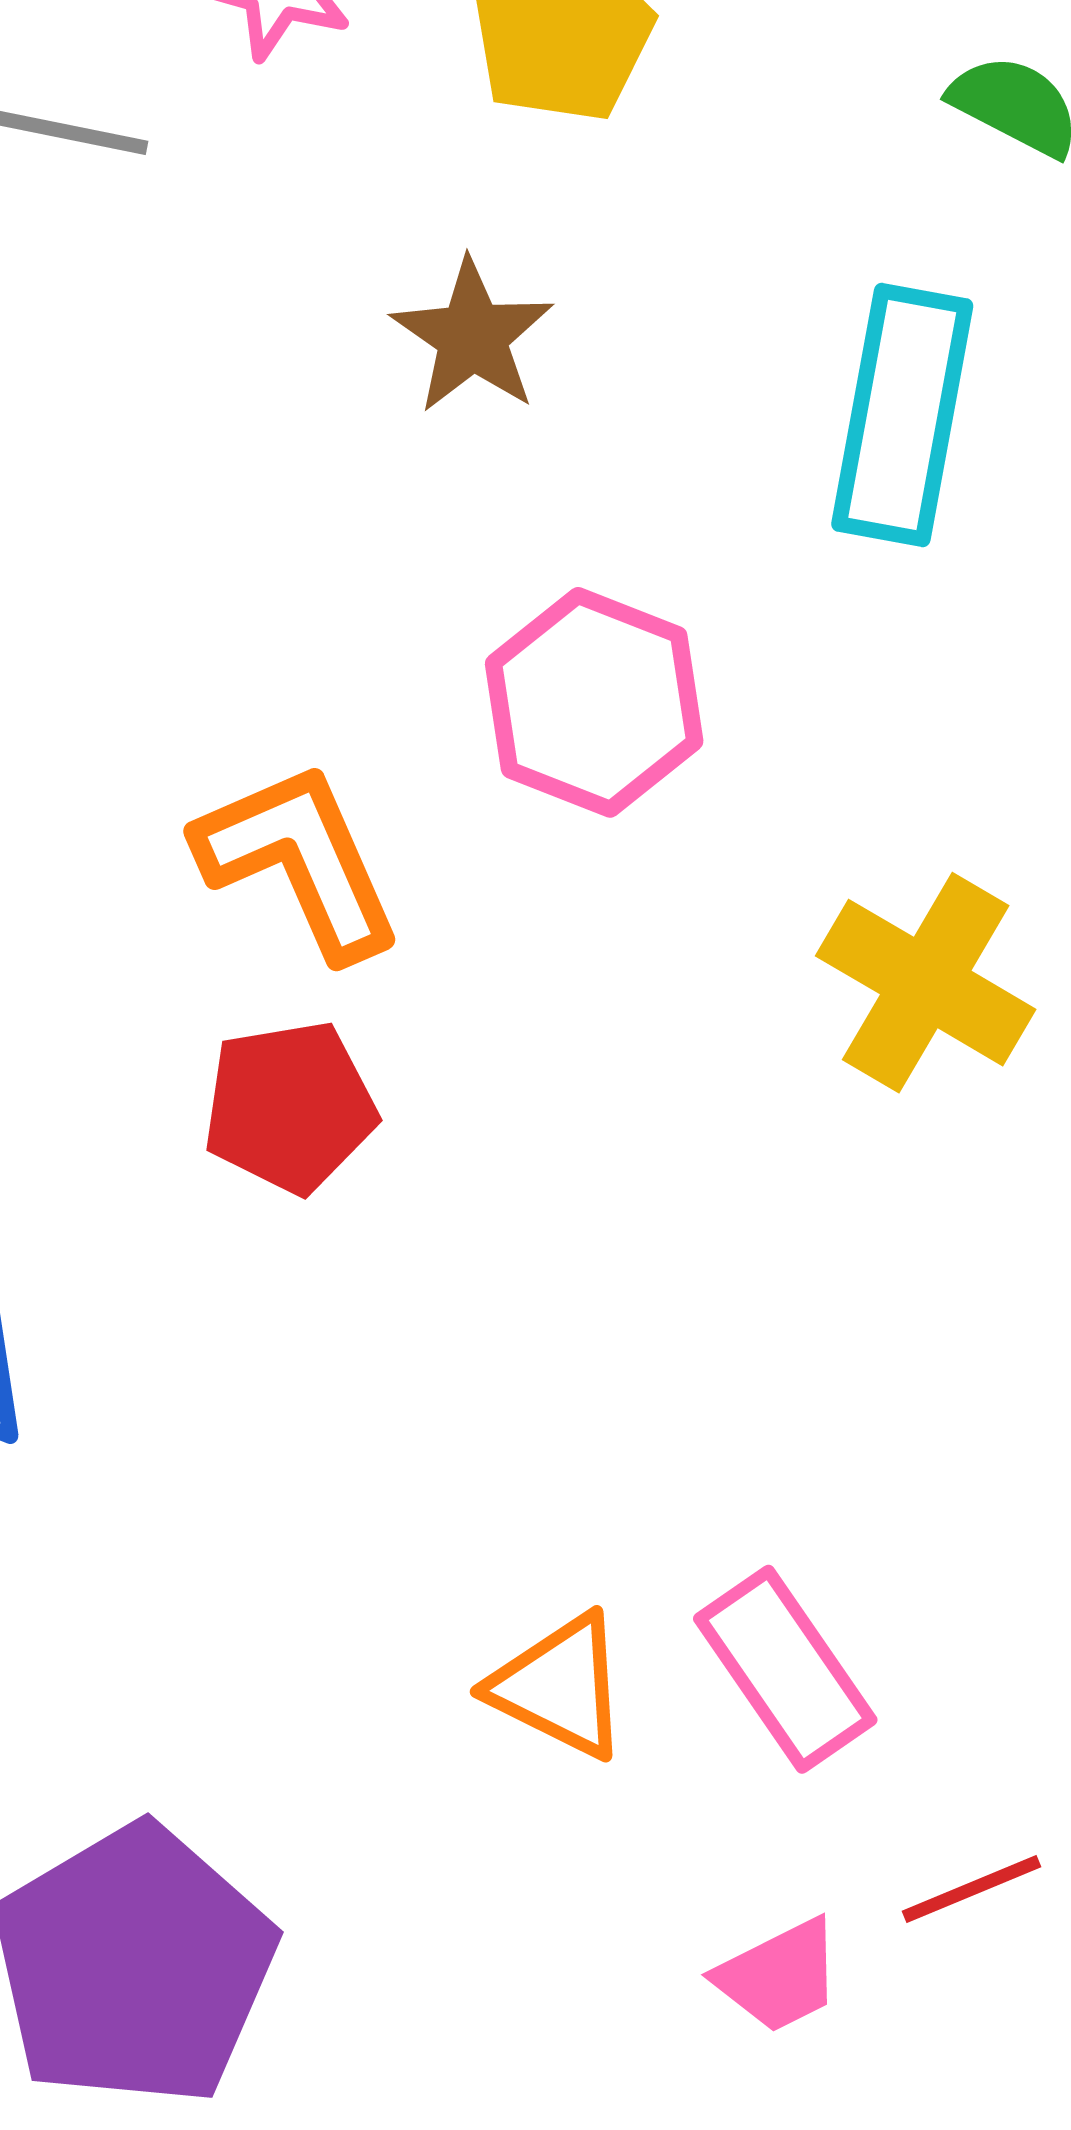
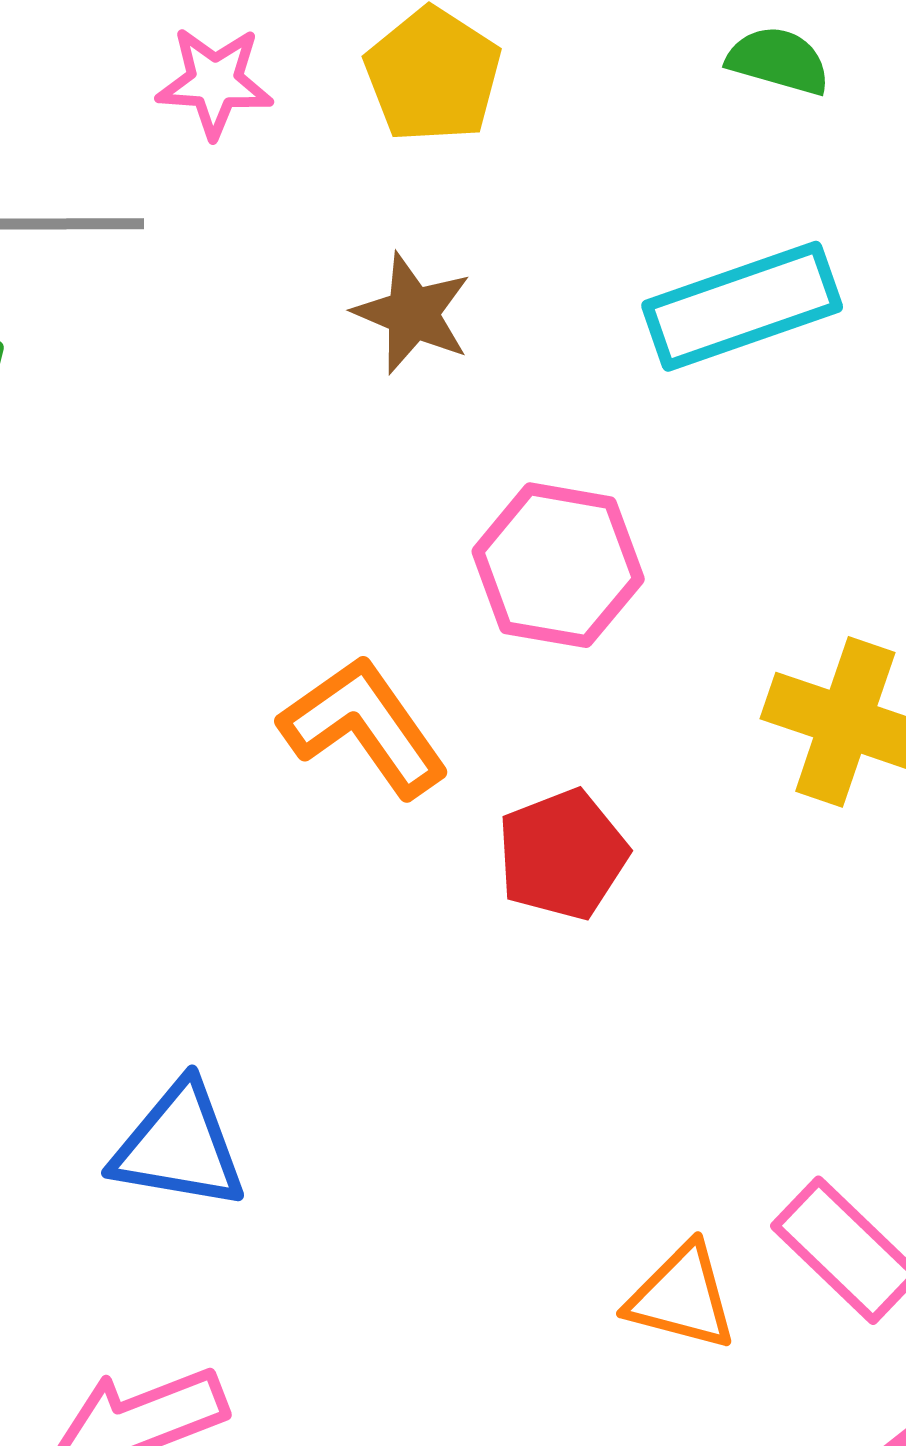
cyan rectangle: (902, 415) -> (742, 306), turned 72
red pentagon: (290, 1107) -> (562, 855), moved

